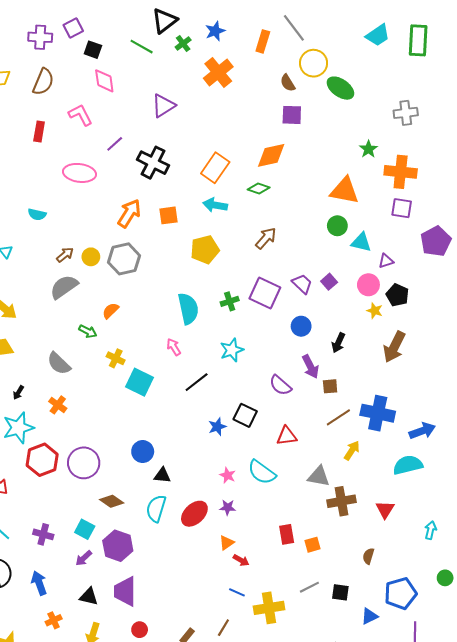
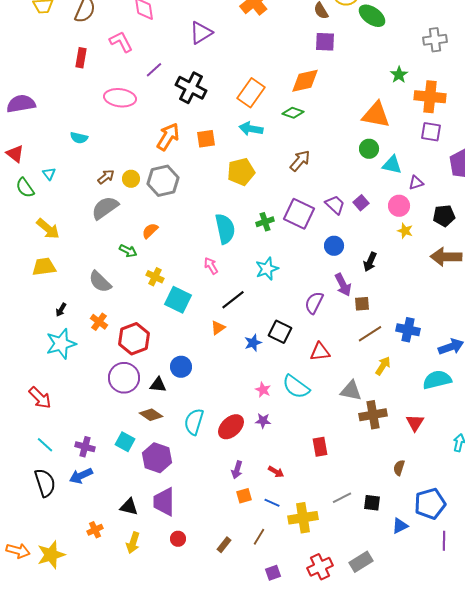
black pentagon: (397, 295) -> (444, 216), moved, turned -30
brown arrow: (394, 347) -> (446, 257), moved, turned 64
purple semicircle: (280, 385) -> (314, 303), turned 75
blue cross: (378, 413) -> (408, 330), size x0.7
red hexagon: (42, 460) -> (134, 339), moved
black triangle: (162, 475) -> (158, 385), moved
orange triangle: (227, 543) -> (218, 328), moved
orange square: (312, 545) -> (244, 496), moved
purple arrow: (84, 558) -> (237, 470), moved, turned -30
blue arrow: (39, 583) -> (81, 476), moved, turned -95

